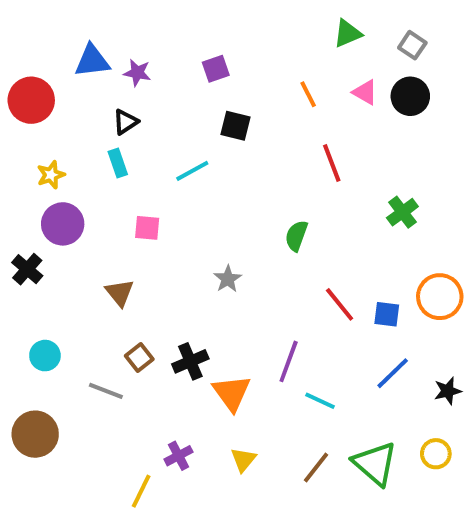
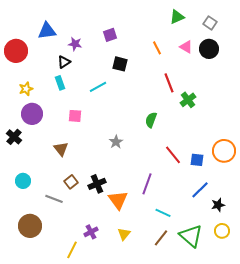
purple star: (137, 73) -> (75, 44), moved
green cross: (402, 212) -> (188, 100), moved
black star: (448, 391) -> (218, 205), moved
cyan line: (320, 401) -> (163, 213), moved
brown circle: (35, 434) -> (30, 226), moved

